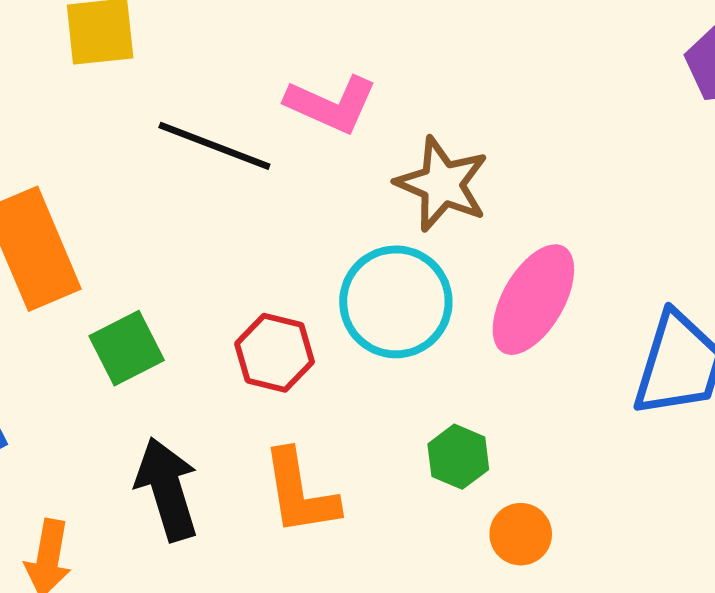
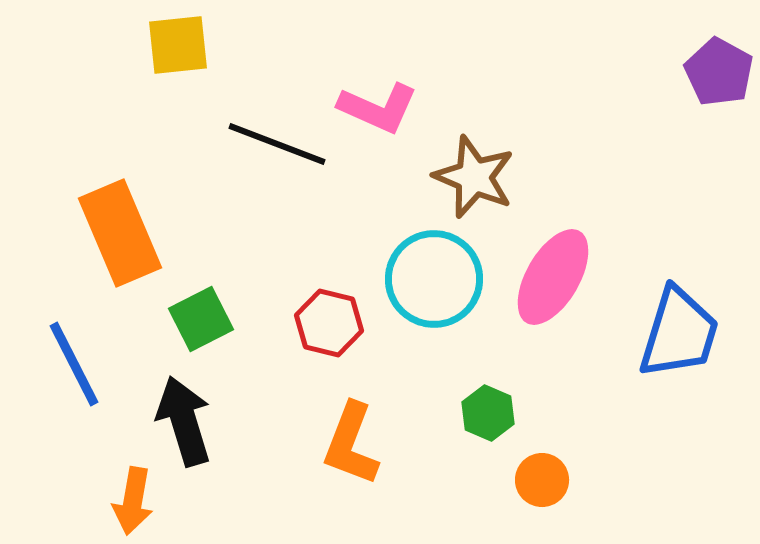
black arrow: (167, 489) -> (184, 421), moved
orange L-shape: (300, 493) -> (351, 444), turned 30

